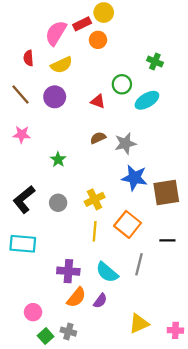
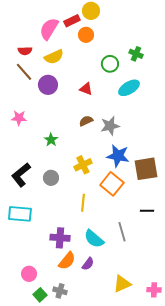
red semicircle: (28, 58) -> (25, 51), turned -88
green circle: (122, 84) -> (110, 64), moved
brown line: (21, 95) -> (24, 72), moved
yellow cross: (95, 199) -> (83, 165), moved
orange square: (128, 224) -> (112, 184), moved
gray line: (139, 264) -> (122, 232), turned -30

